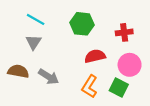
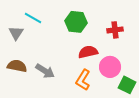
gray triangle: (33, 42) -> (16, 33), moved
pink circle: (130, 65) -> (110, 67), moved
green square: (119, 88) -> (127, 85), moved

